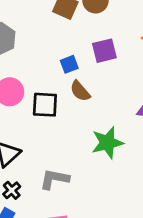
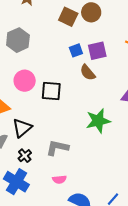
blue square: (69, 64) -> (76, 50), moved
brown semicircle: (80, 91) -> (88, 73), moved

